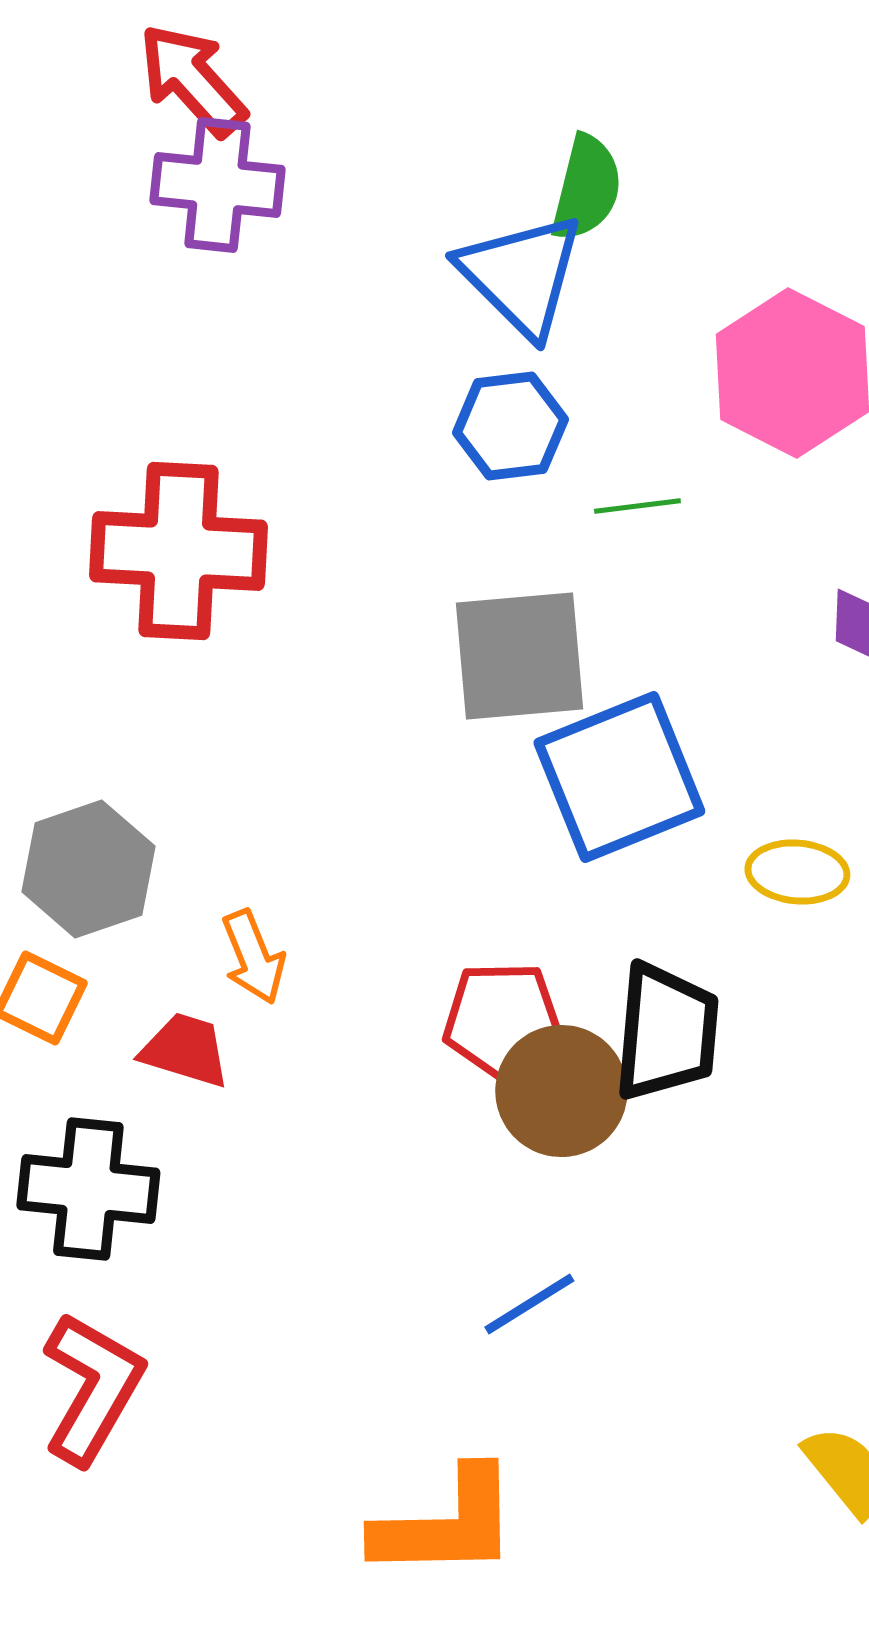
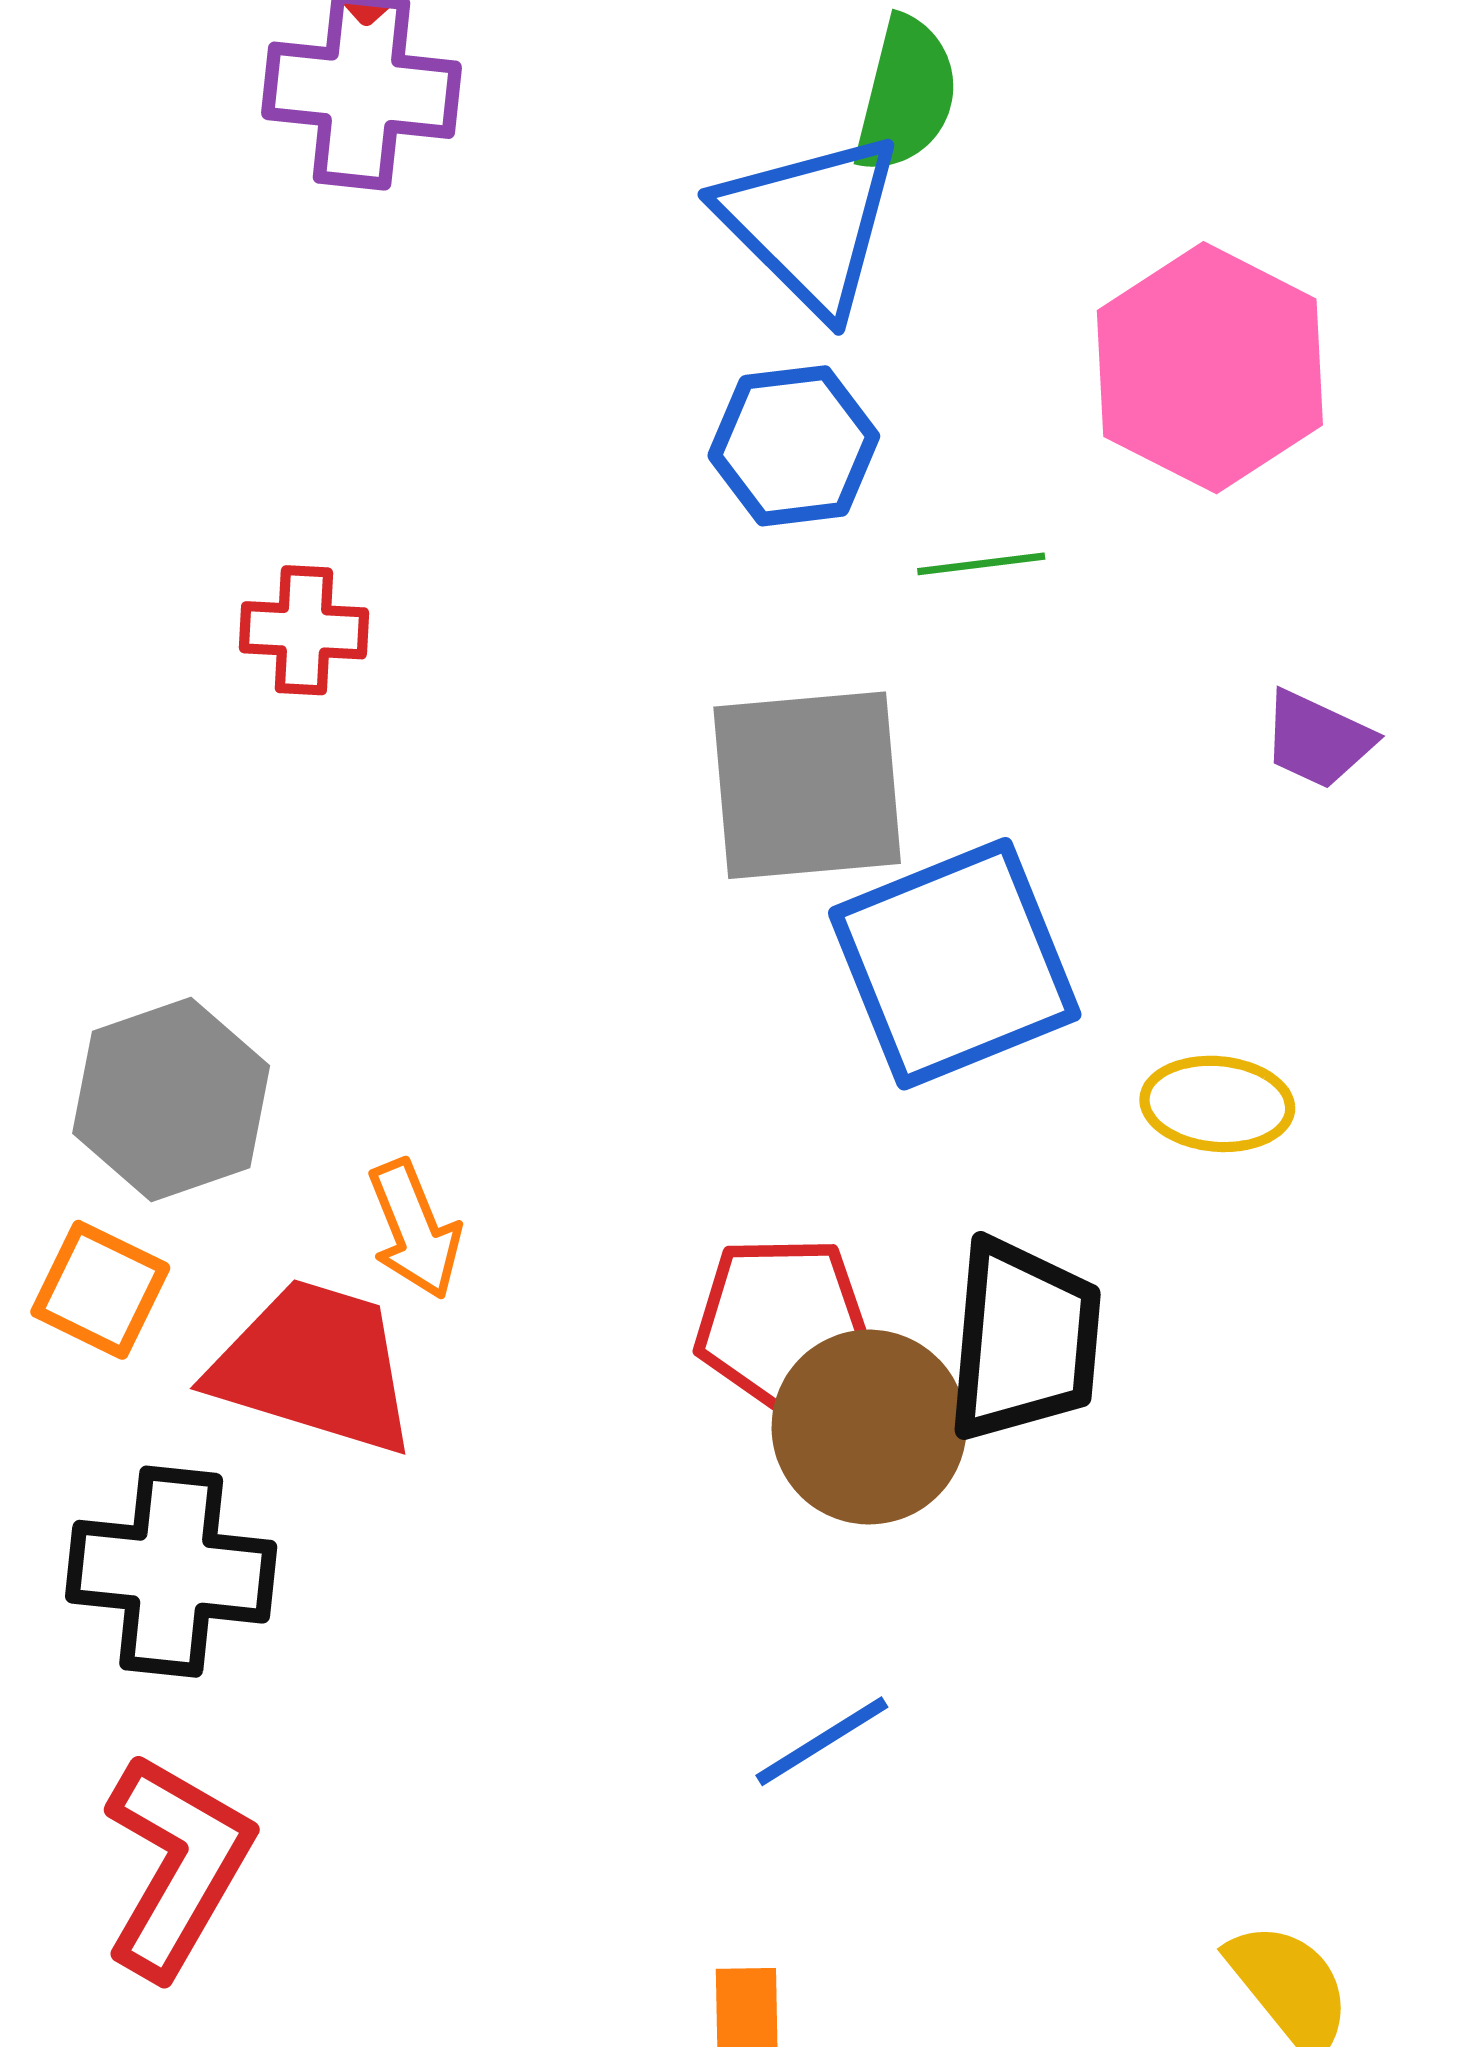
red cross: (178, 551) -> (304, 630), size x0.5
red trapezoid: (185, 1050) -> (314, 1367), size x1.6

